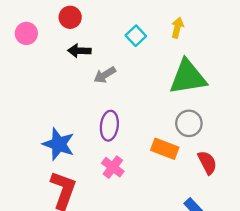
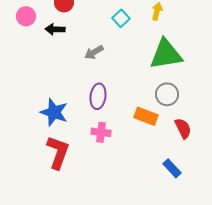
black arrow: (79, 51) -> (55, 29), moved
pink cross: (113, 167) -> (101, 132), turned -30

